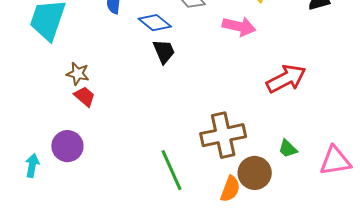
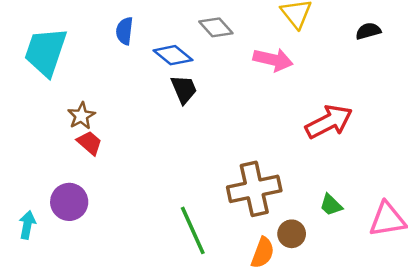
brown star: (78, 74) -> (81, 116), turned 30
brown circle: (255, 173) -> (292, 234), size x0.7

